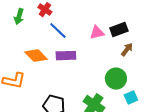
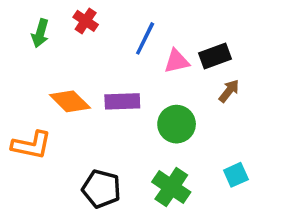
blue line: (58, 31) -> (145, 38), moved, turned 72
green circle: (116, 79) -> (177, 124), moved

